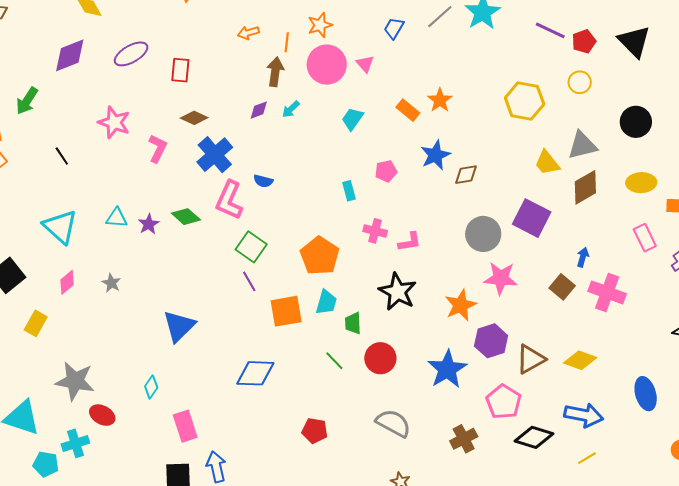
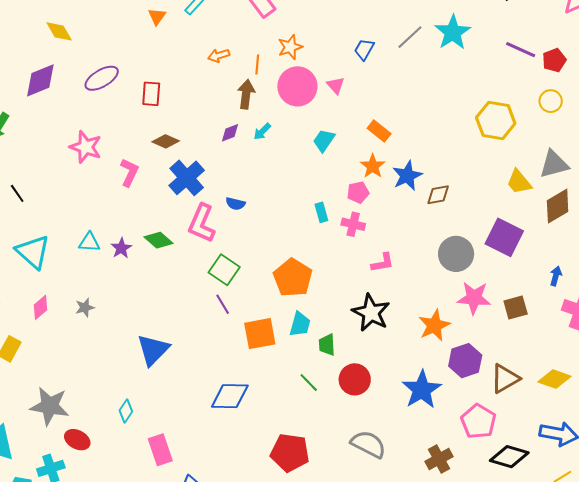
orange star: (440, 100) -> (373, 166), moved
black line: (62, 156) -> (17, 193), moved
pink cross: (375, 231) -> (353, 224), moved
gray star: (111, 283) -> (85, 307), turned 30
brown square: (562, 287) -> (516, 308), moved, turned 35
red pentagon: (315, 431) -> (290, 453), size x1.5

